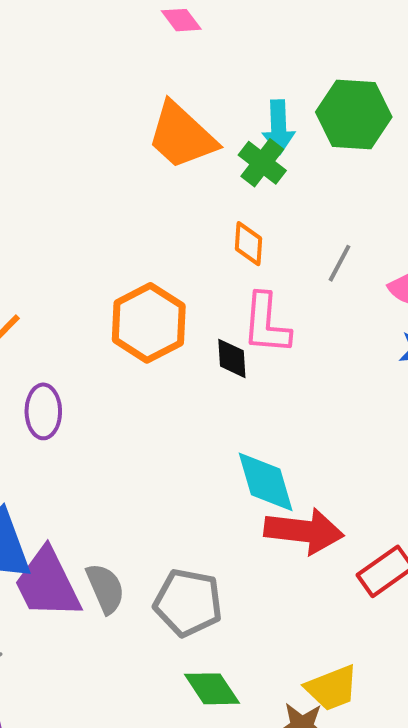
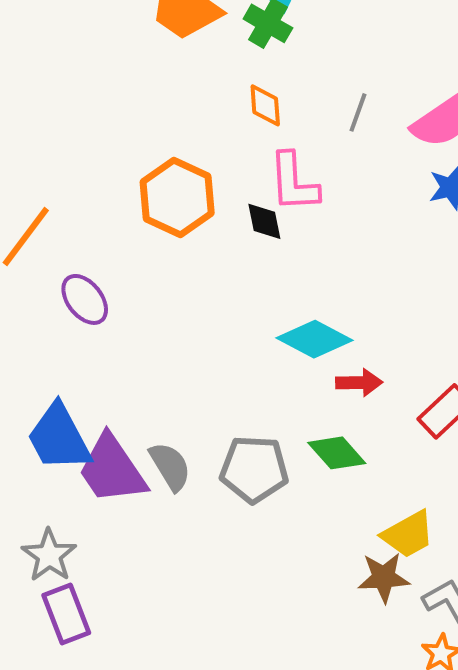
purple ellipse: (43, 411) -> (85, 299), turned -30
cyan diamond: (266, 482) -> (314, 339), turned -38
red arrow: (304, 531) -> (359, 383), size x0.6
green diamond: (212, 689) -> (337, 453), moved

